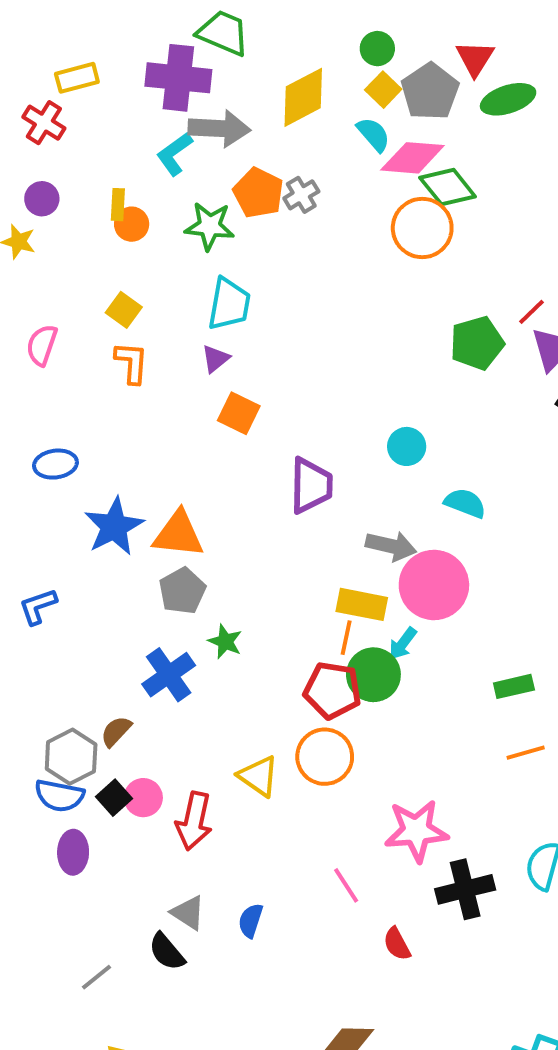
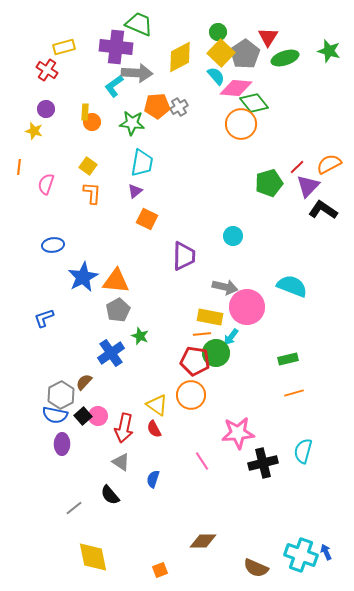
yellow square: (383, 90) -> (221, 53), size x1.5
orange pentagon: (258, 193) -> (157, 106), turned -30
cyan semicircle: (465, 503) -> (292, 286), moved, size x1.4
orange line: (346, 638) -> (202, 334), turned 72
gray triangle: (188, 913) -> (121, 462), moved
red semicircle: (397, 944) -> (154, 429), moved

